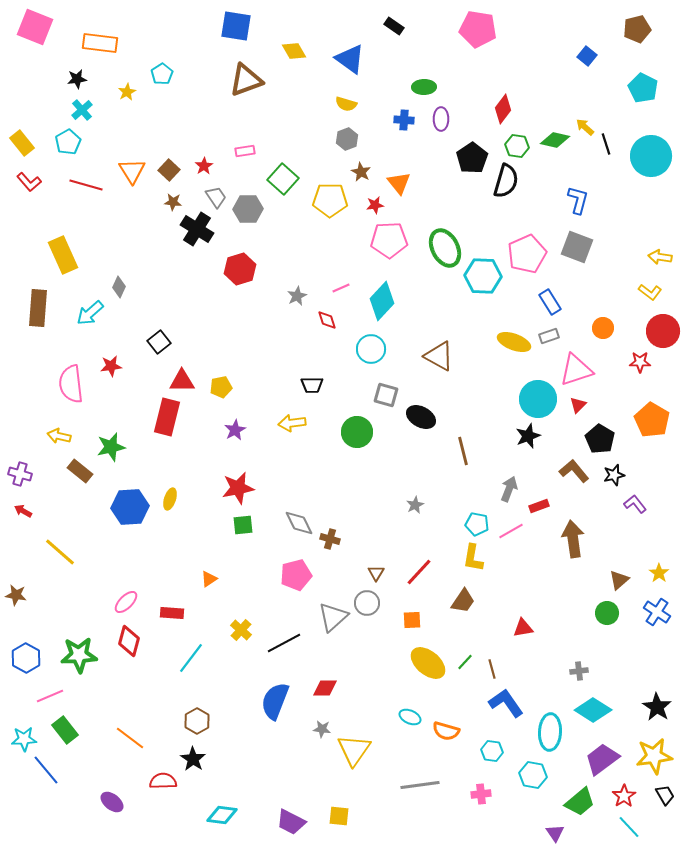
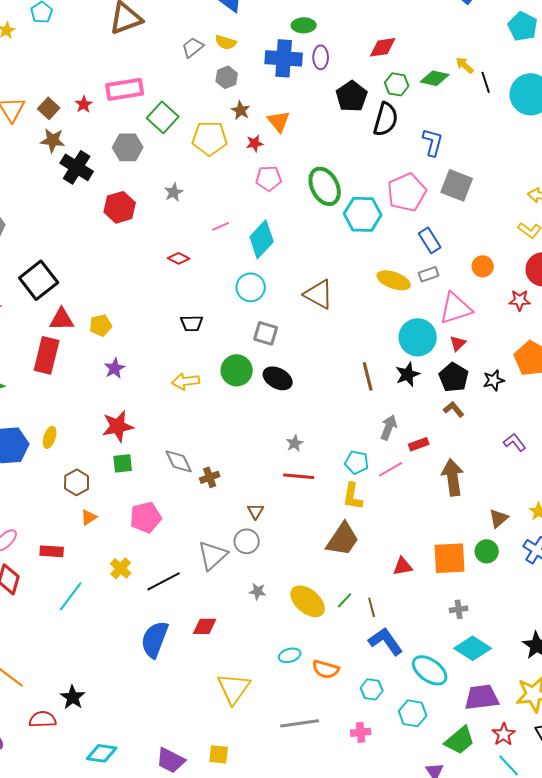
red diamond: (503, 109) -> (383, 47), turned 44
blue cross: (404, 120) -> (284, 58), size x1.8
pink rectangle: (245, 151) -> (125, 89), size x1.8
gray trapezoid: (216, 197) -> (193, 47), moved, turned -95
blue L-shape: (578, 200) -> (433, 142), moved
brown star: (173, 202) -> (53, 140), size x1.4
pink pentagon: (389, 240) -> (269, 178), size x0.7
gray star: (297, 296) -> (174, 192), moved
red diamond: (327, 320) -> (179, 258), moved, turned -45
black square: (159, 342) -> (39, 280), size x1.6
black ellipse: (421, 417) -> (278, 378), moved
yellow arrow: (292, 423) -> (186, 381), moved
black pentagon: (600, 439) -> (454, 377), moved
brown line: (463, 451) -> (368, 376), moved
brown L-shape: (574, 471) -> (454, 409), size x0.7
black star: (614, 475) -> (494, 380), moved
brown cross: (330, 539) -> (210, 477), turned -36
red line: (419, 572) -> (299, 476), moved, turned 52
pink pentagon: (296, 575) -> (146, 517), moved
brown trapezoid: (463, 601) -> (343, 539), size x1.4
orange square: (412, 620) -> (450, 558), moved, size x1.8
cyan ellipse: (410, 717) -> (290, 655), turned -40
brown hexagon: (197, 721) -> (77, 482), moved
gray star: (322, 729) -> (258, 591), moved
cyan ellipse: (550, 732) -> (430, 670), turned -57
purple trapezoid: (602, 759) -> (482, 697), turned 30

